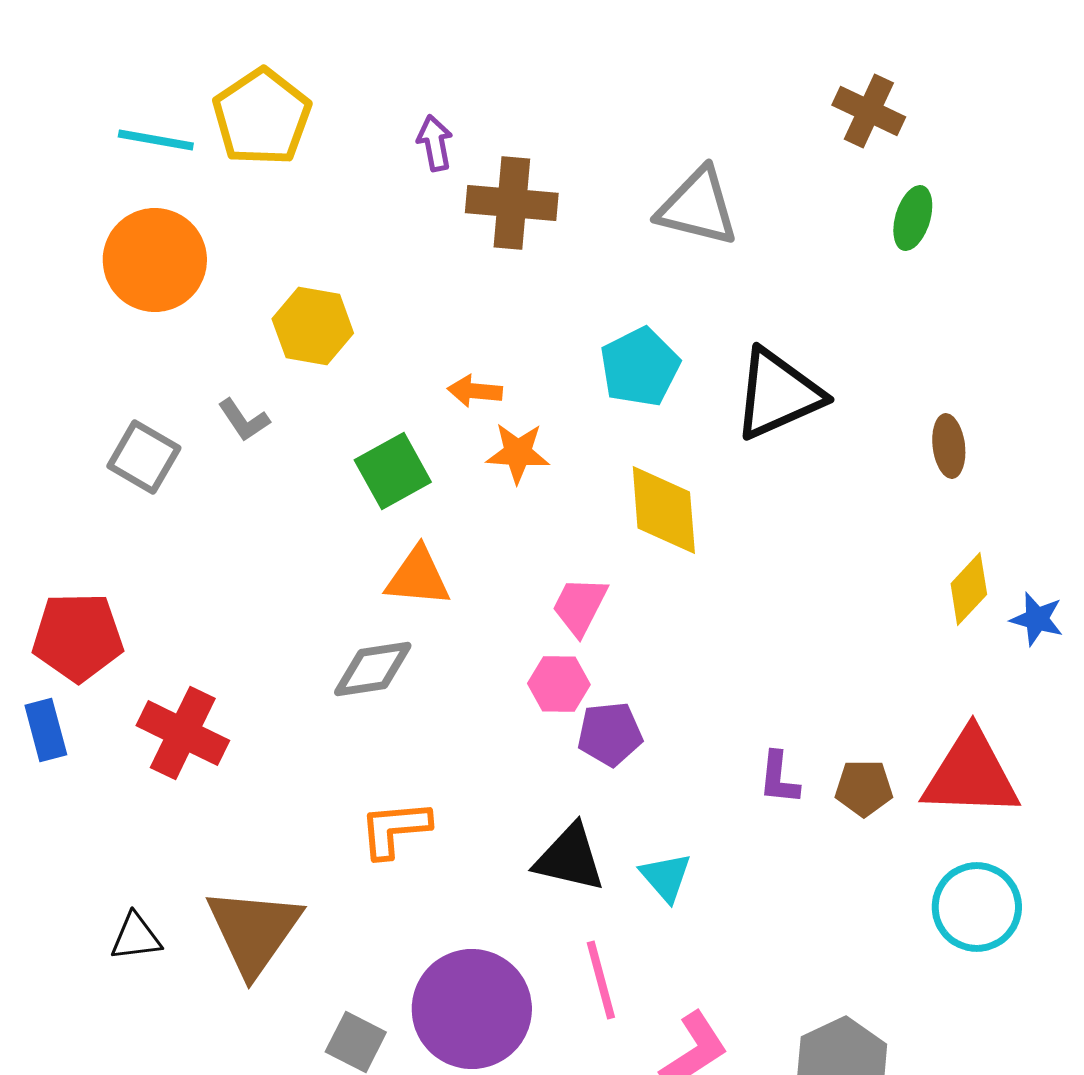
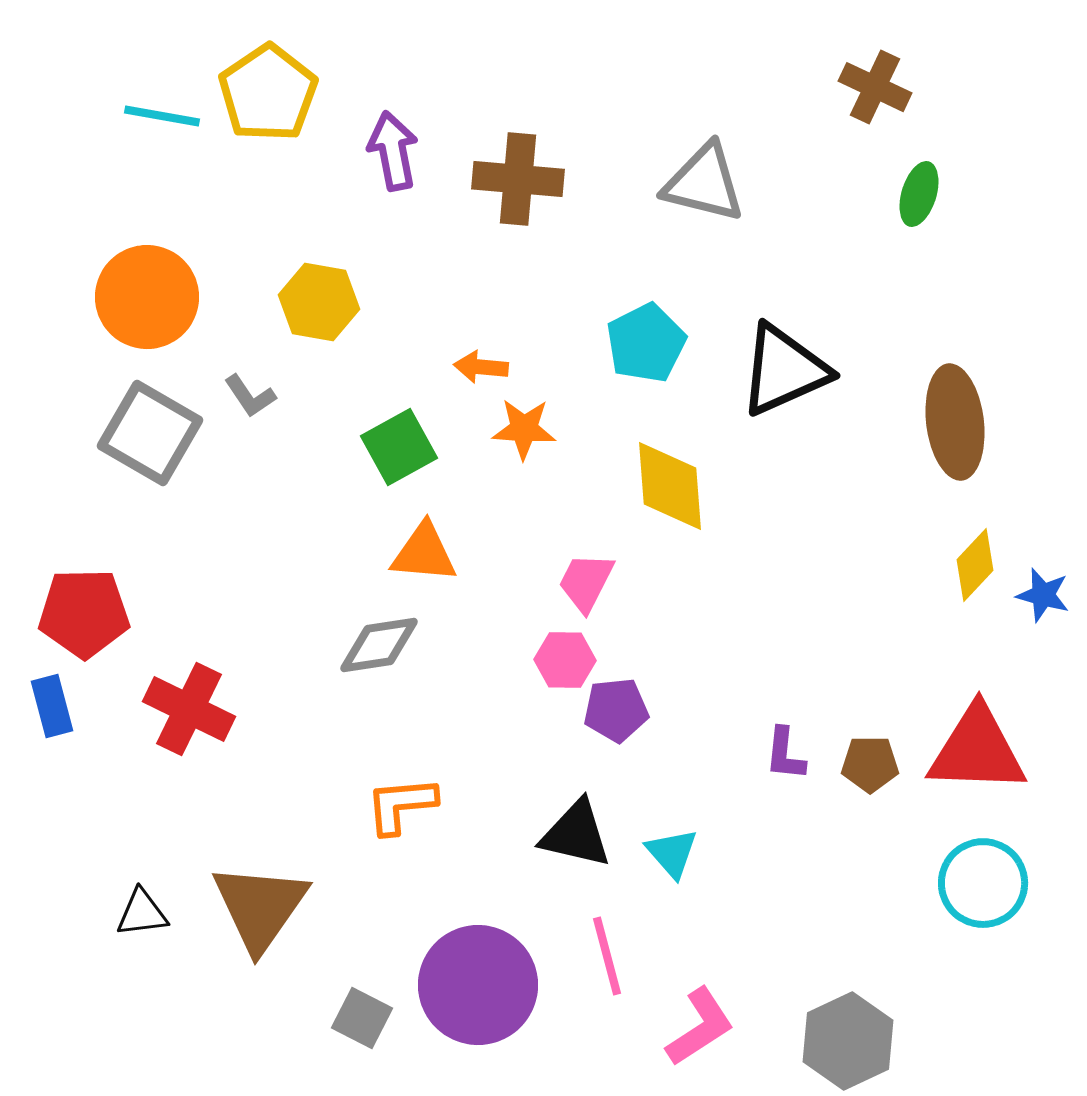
purple arrow: (435, 143) -> (393, 151), moved, size x1.4
orange circle: (155, 260) -> (147, 297), moved
brown ellipse: (949, 446) -> (955, 422), size x1.8
gray square: (144, 457) -> (150, 433), size x1.4

